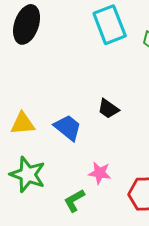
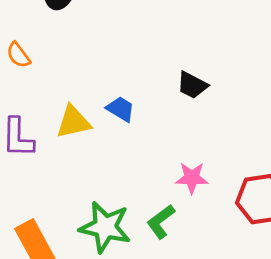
blue trapezoid: (68, 128) -> (121, 109), moved, size x0.7
green star: (28, 174) -> (105, 227), moved

